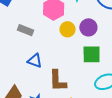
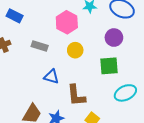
purple circle: (88, 27) -> (114, 38), moved
yellow circle: (68, 29) -> (75, 50), moved

